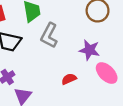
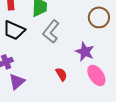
red semicircle: (69, 79) -> (61, 74), turned 72

